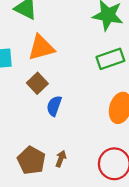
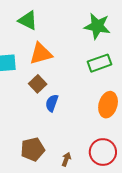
brown arrow: (61, 159) -> (66, 159), moved
brown pentagon: (31, 160) -> (33, 149), turned 30

